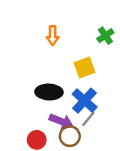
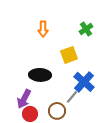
blue cross: (85, 101) -> (84, 82), moved
purple arrow: (61, 121) -> (24, 99), moved, turned 96

